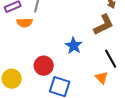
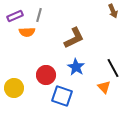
brown L-shape: (104, 25) -> (74, 38), moved
blue star: (74, 46) -> (76, 67), moved

